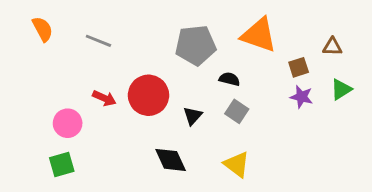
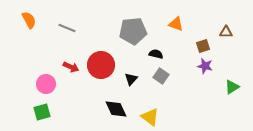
orange triangle: (259, 35) -> (176, 24), size x0.6
green triangle: (341, 89) -> (232, 87), moved
yellow triangle: (237, 164) -> (150, 117), moved

